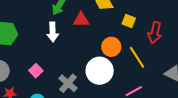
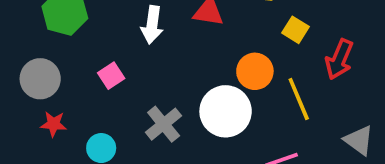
pink square: (36, 71) -> (111, 76), moved

